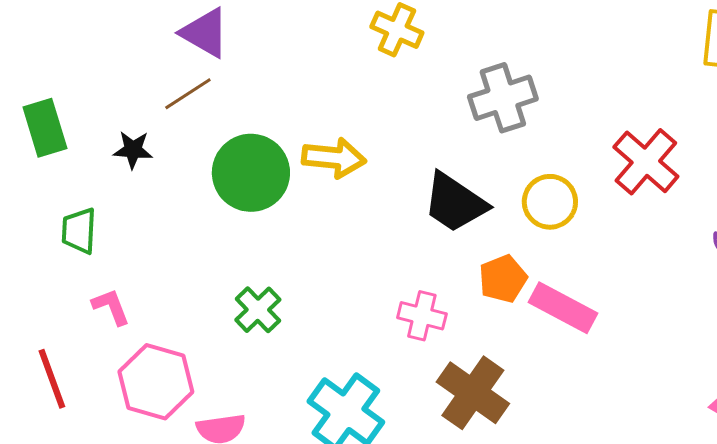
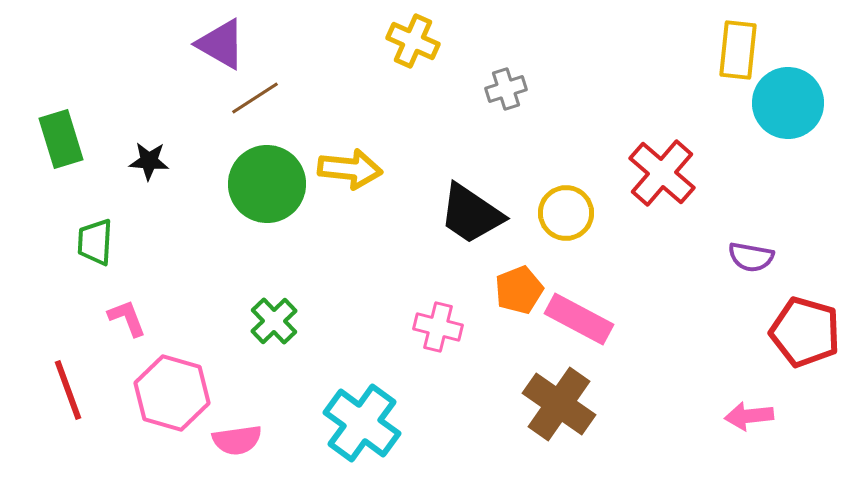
brown line: (188, 94) -> (255, 98), moved
gray cross: (503, 98) -> (506, 89), moved, size x0.6
brown cross: (473, 393) -> (559, 404), moved

